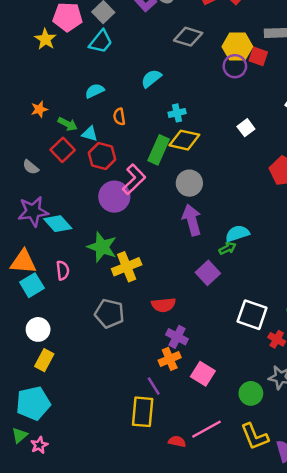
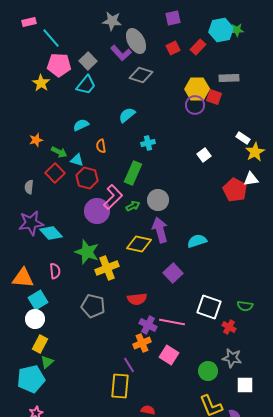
gray diamond: (188, 37) -> (141, 75), moved
yellow diamond: (184, 140) -> (139, 244), moved
gray semicircle: (31, 167) -> (29, 187), turned 56
green arrow: (227, 248) -> (133, 206), moved
orange triangle: (23, 262) -> (23, 278), moved
cyan square: (32, 285) -> (38, 300), moved
pink line: (207, 429) -> (172, 322), moved, turned 40
green triangle: (20, 435) -> (47, 362), moved

